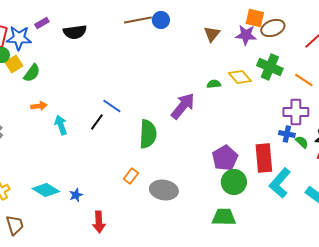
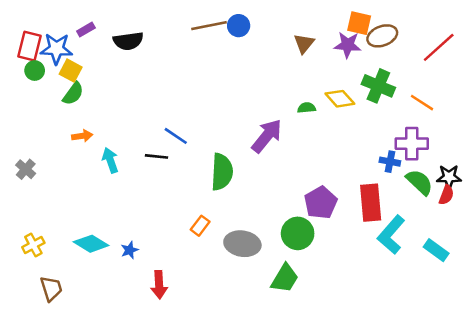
yellow square: (14, 64) -> (71, 71), moved, turned -30
black line: (97, 122) -> (156, 156), turned 60
blue cross: (287, 134) -> (390, 162), moved
green semicircle: (302, 142) -> (419, 182), size x1.6
green circle: (234, 182) -> (298, 233), moved
green trapezoid: (224, 217) -> (285, 278), moved, turned 120

